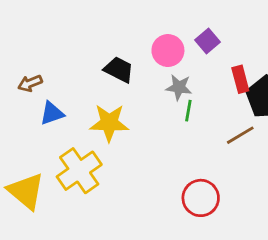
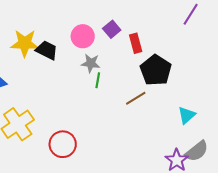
red rectangle: (240, 79) -> (136, 43), moved
yellow star: (109, 123) -> (25, 43), moved
red circle: (201, 198) -> (63, 144), moved

